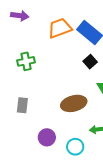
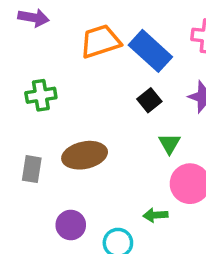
brown ellipse: (74, 103) -> (85, 155), moved

